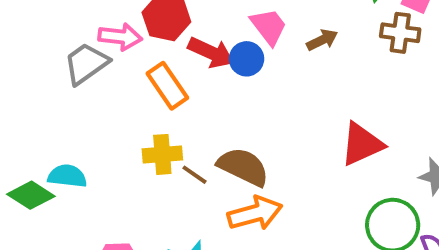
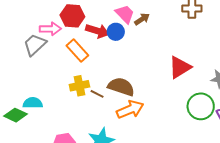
brown arrow: (322, 40) -> (142, 19), moved

